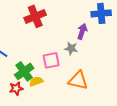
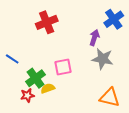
blue cross: (101, 13) -> (114, 19), turned -30
gray star: (71, 48) -> (103, 59), moved, size x1.5
orange triangle: (78, 80) -> (110, 97), moved

